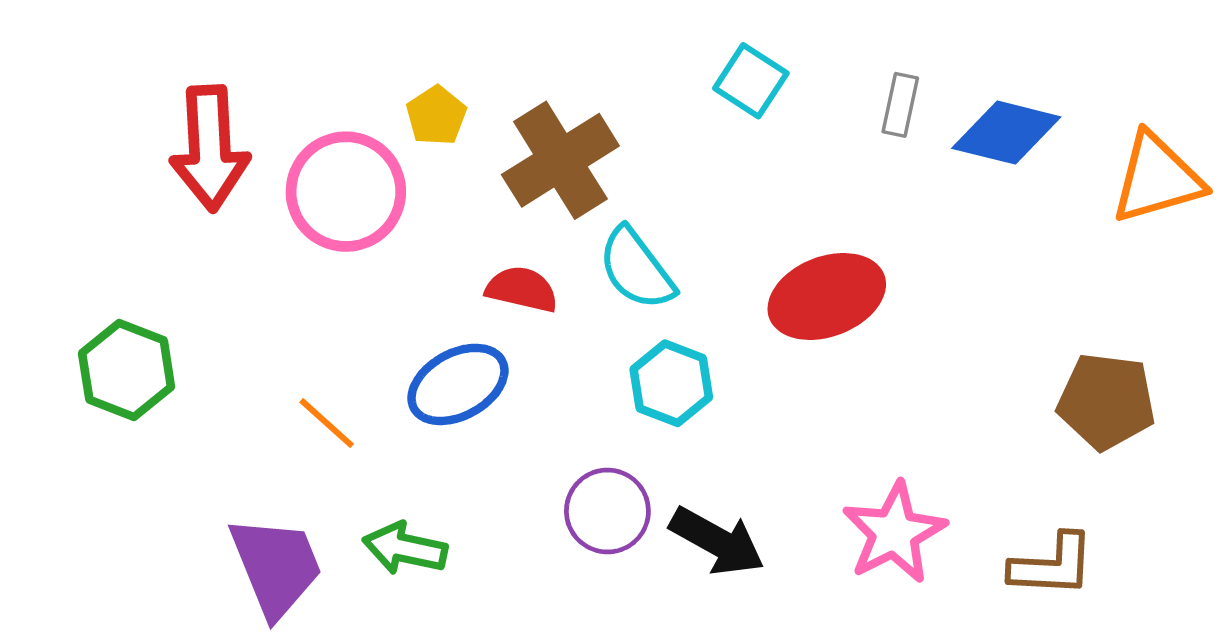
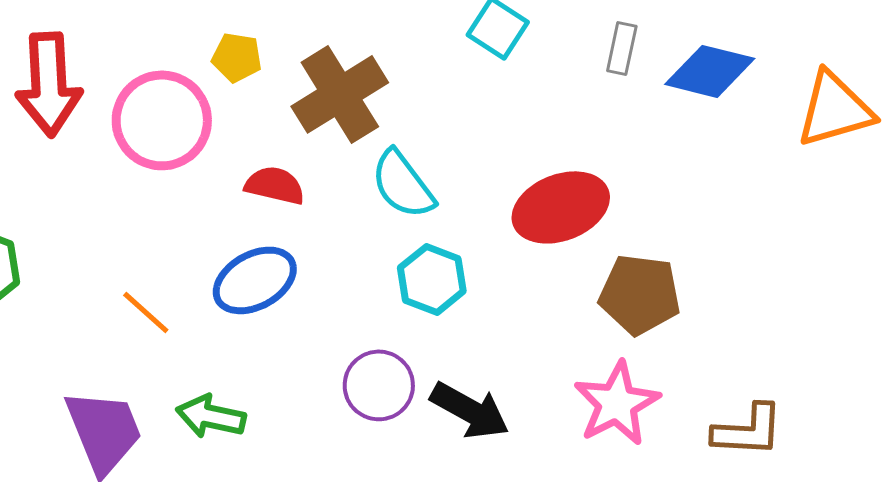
yellow pentagon: (436, 116) -> (237, 57), turned -30
red semicircle: (522, 289) -> (275, 185), moved
brown pentagon: (1106, 401) -> (640, 294), moved

